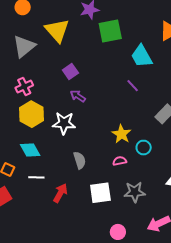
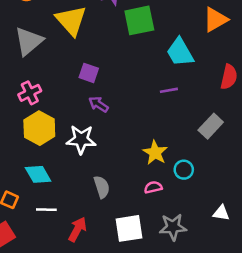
purple square: (70, 71) -> (89, 73), turned -35
purple line: (133, 86) -> (169, 90), turned -56

